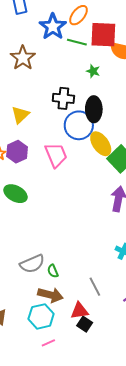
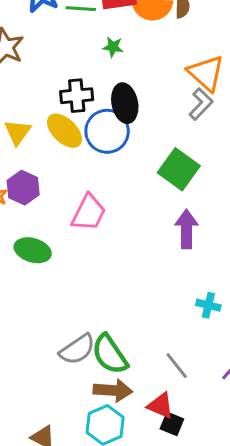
yellow ellipse: (101, 144) -> (64, 131), moved
pink trapezoid: (56, 155) -> (89, 213), moved, turned 60
green semicircle: (53, 271) -> (110, 354), size x2.0
red triangle: (79, 311) -> (160, 406), turned 42

